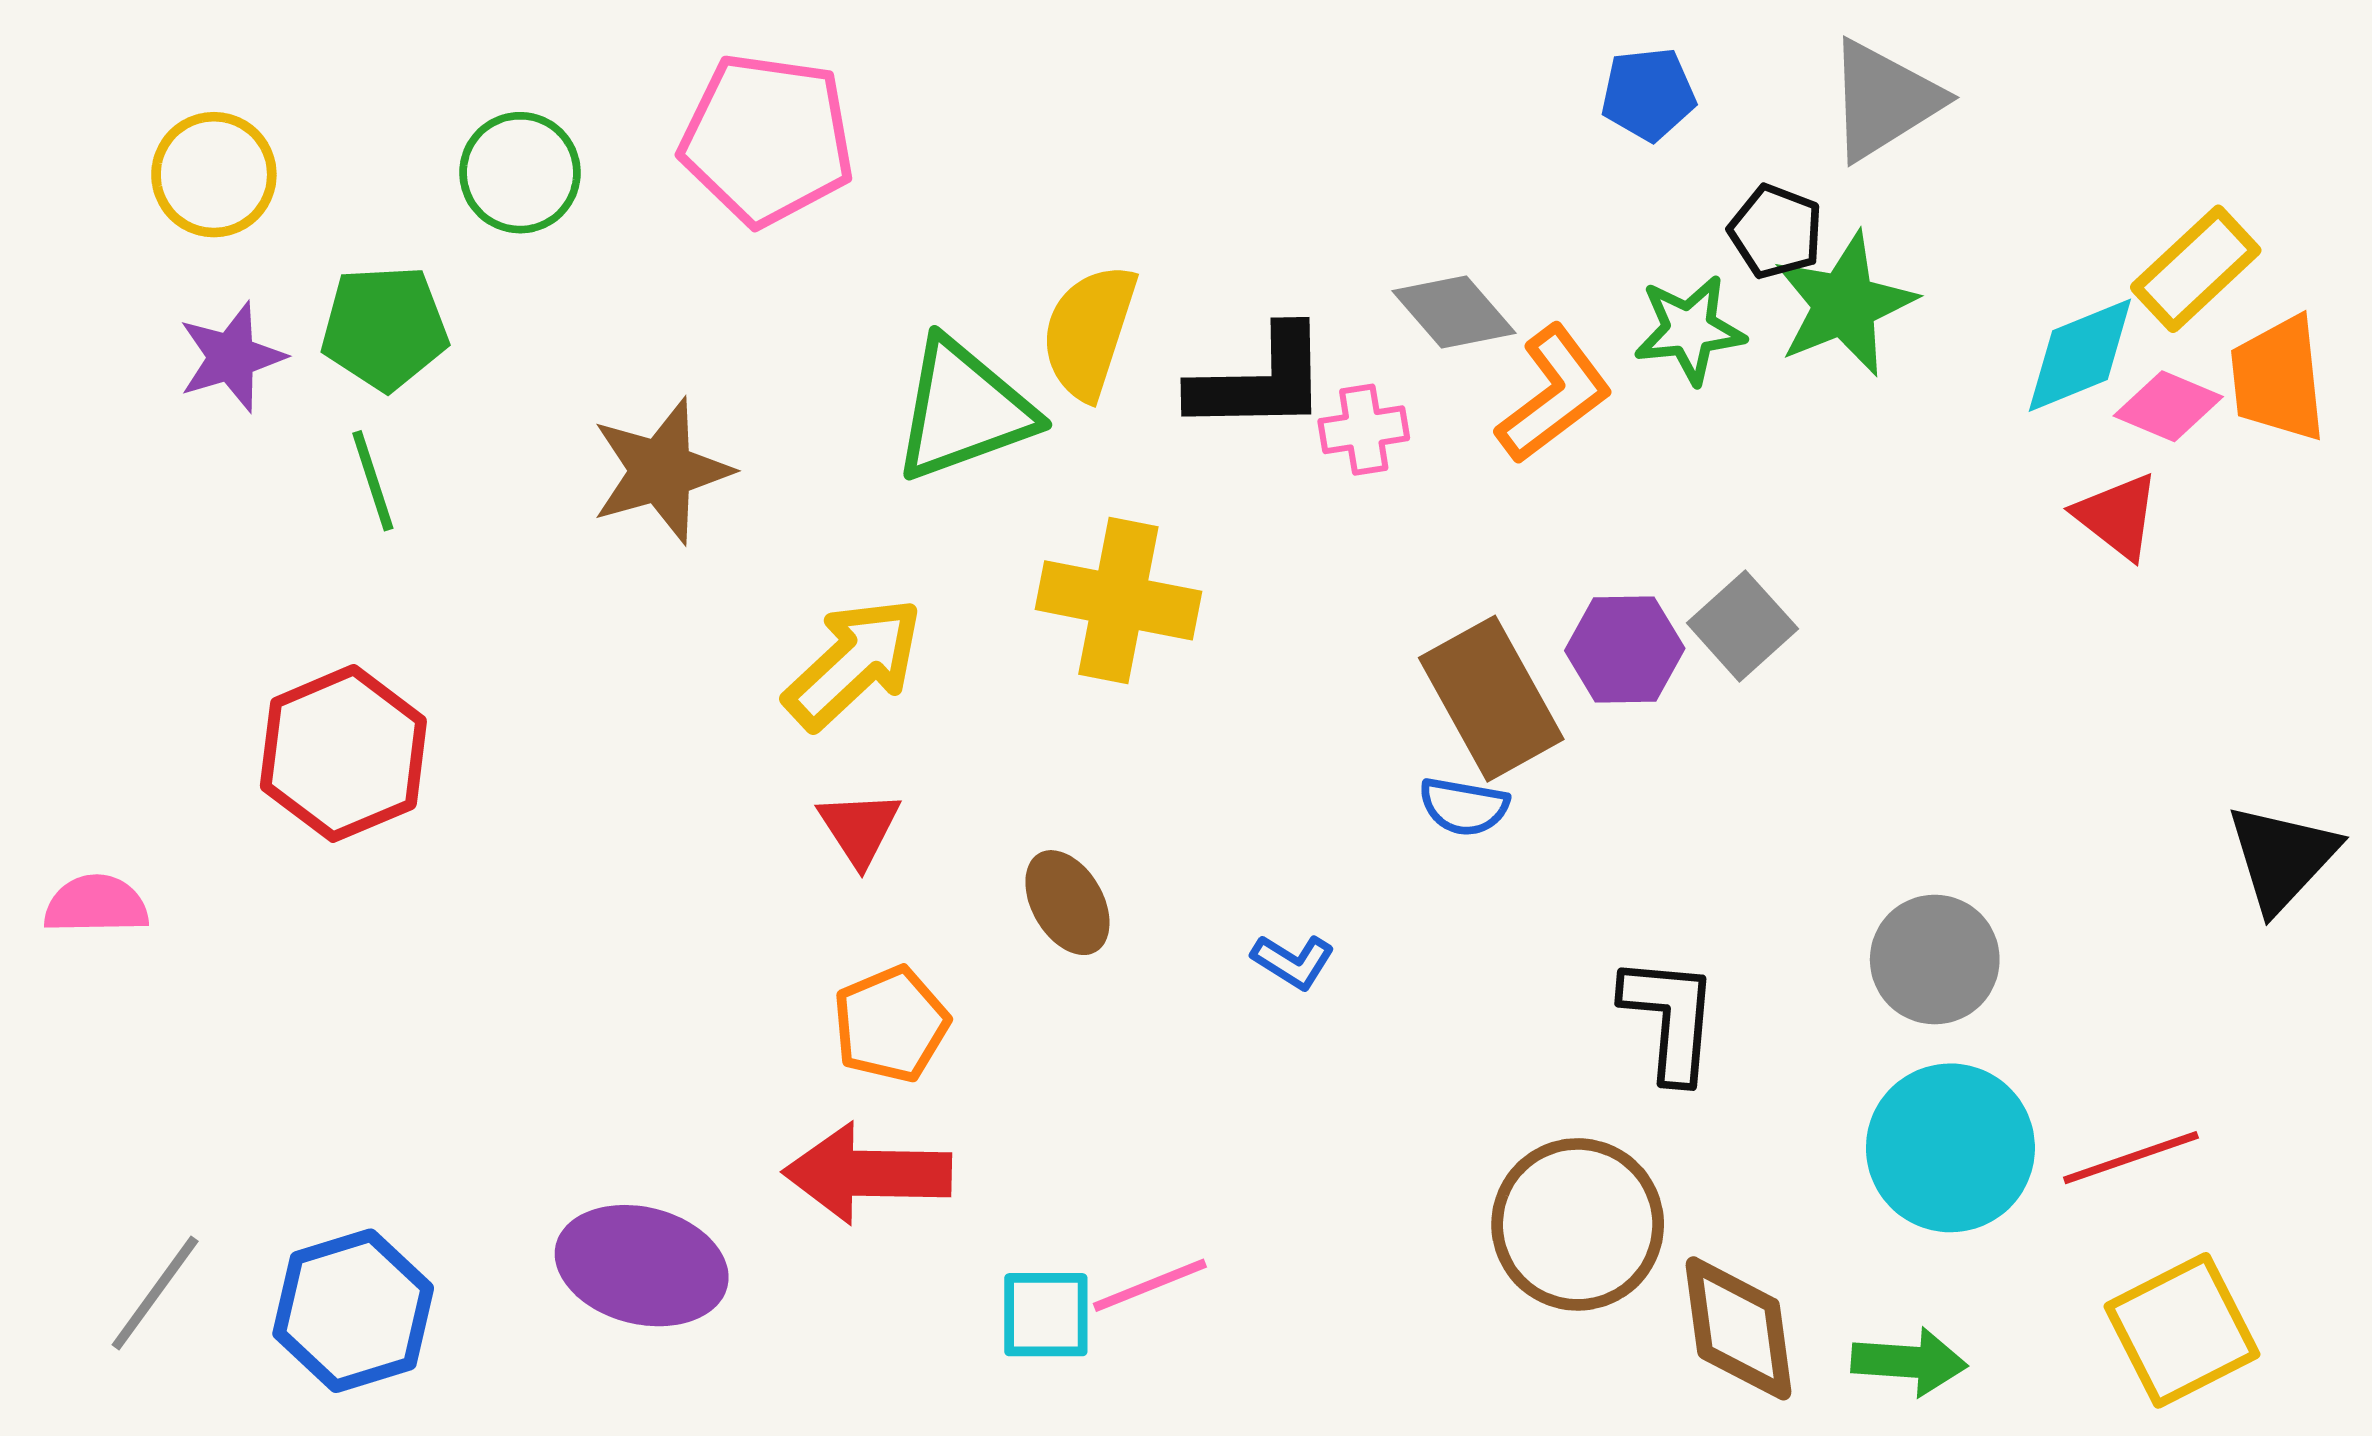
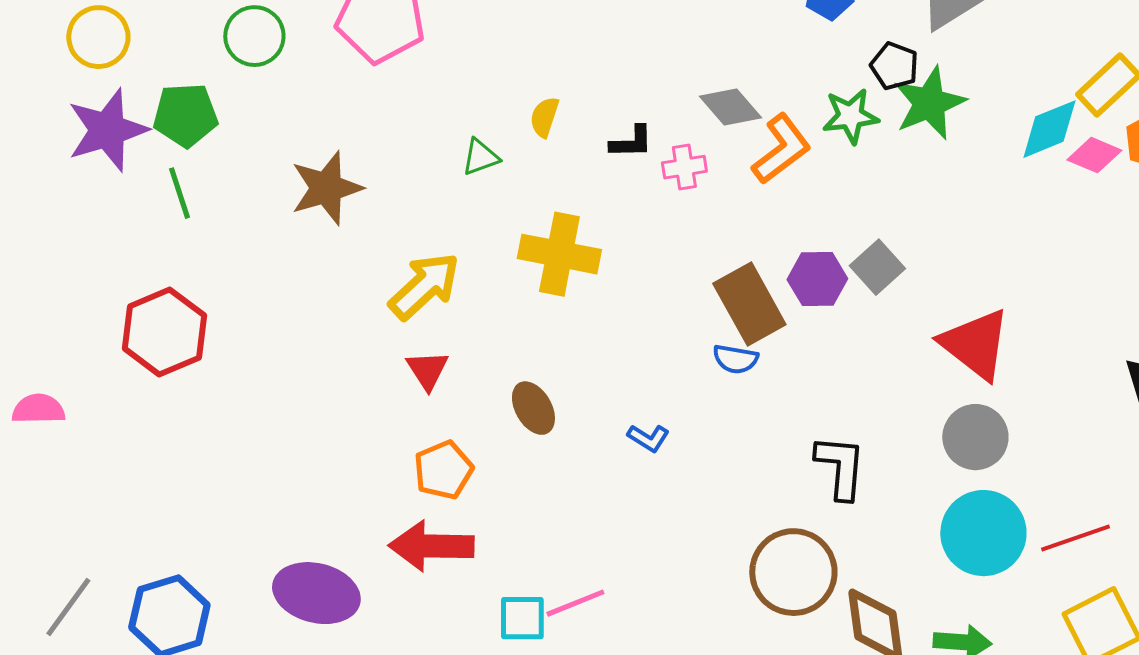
yellow semicircle: (1089, 332) -> (544, 117), size x0.6
purple star: (232, 357) -> (107, 130), size x1.5
black L-shape: (1260, 381) -> (631, 142), size x0.6
green triangle: (963, 410) -> (480, 157), size x0.5
red triangle: (2117, 516) -> (975, 344), moved, size x1.6

